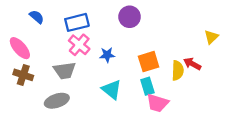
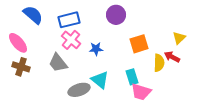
blue semicircle: (37, 17) -> (33, 15), size x1.5
yellow triangle: (211, 37) -> (179, 38), moved
orange square: (149, 62) -> (139, 44), moved
gray trapezoid: (65, 70) -> (58, 63), turned 60
gray ellipse: (57, 101) -> (79, 90), moved

